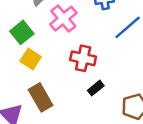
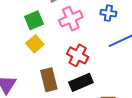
black rectangle: (96, 88) -> (81, 82), size x1.6
brown rectangle: (41, 97) -> (49, 80), moved

